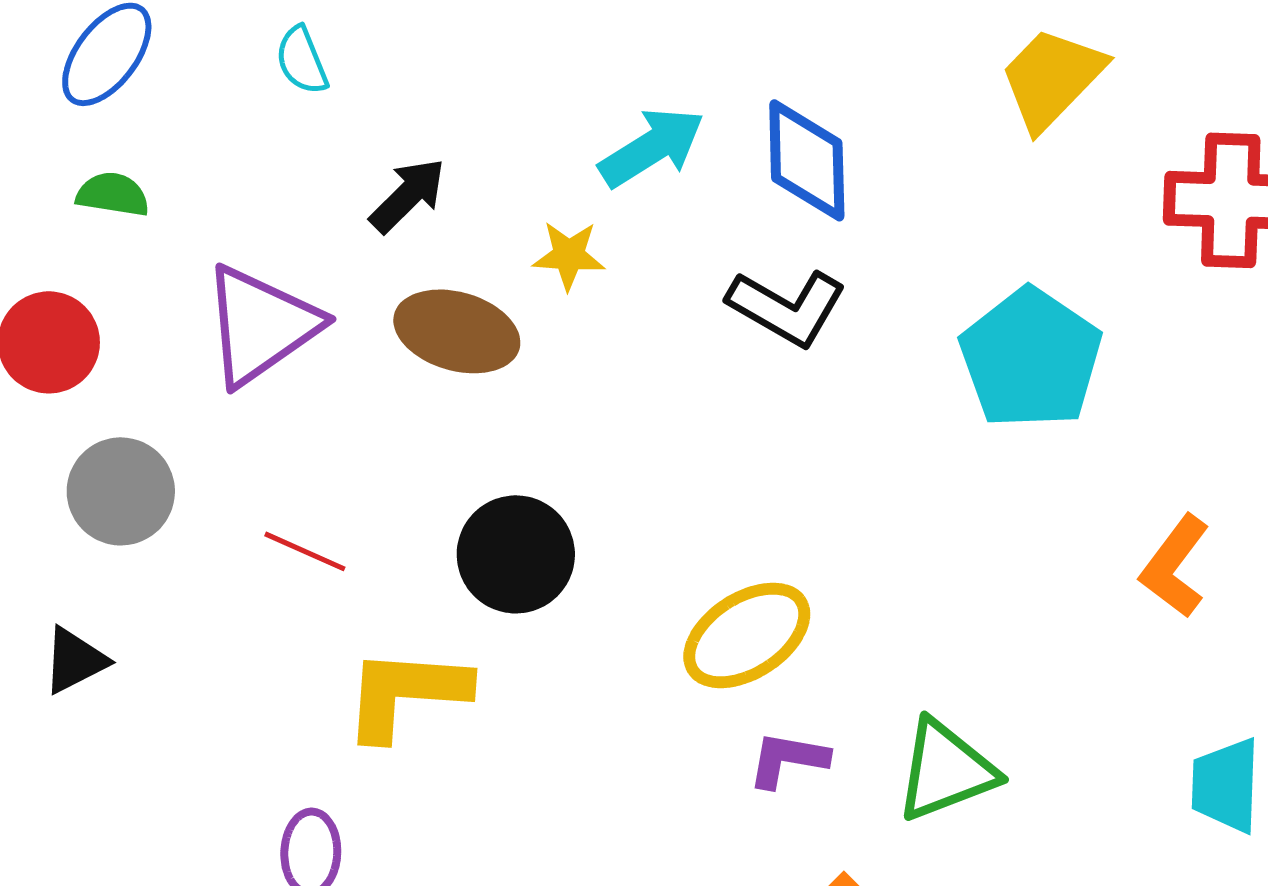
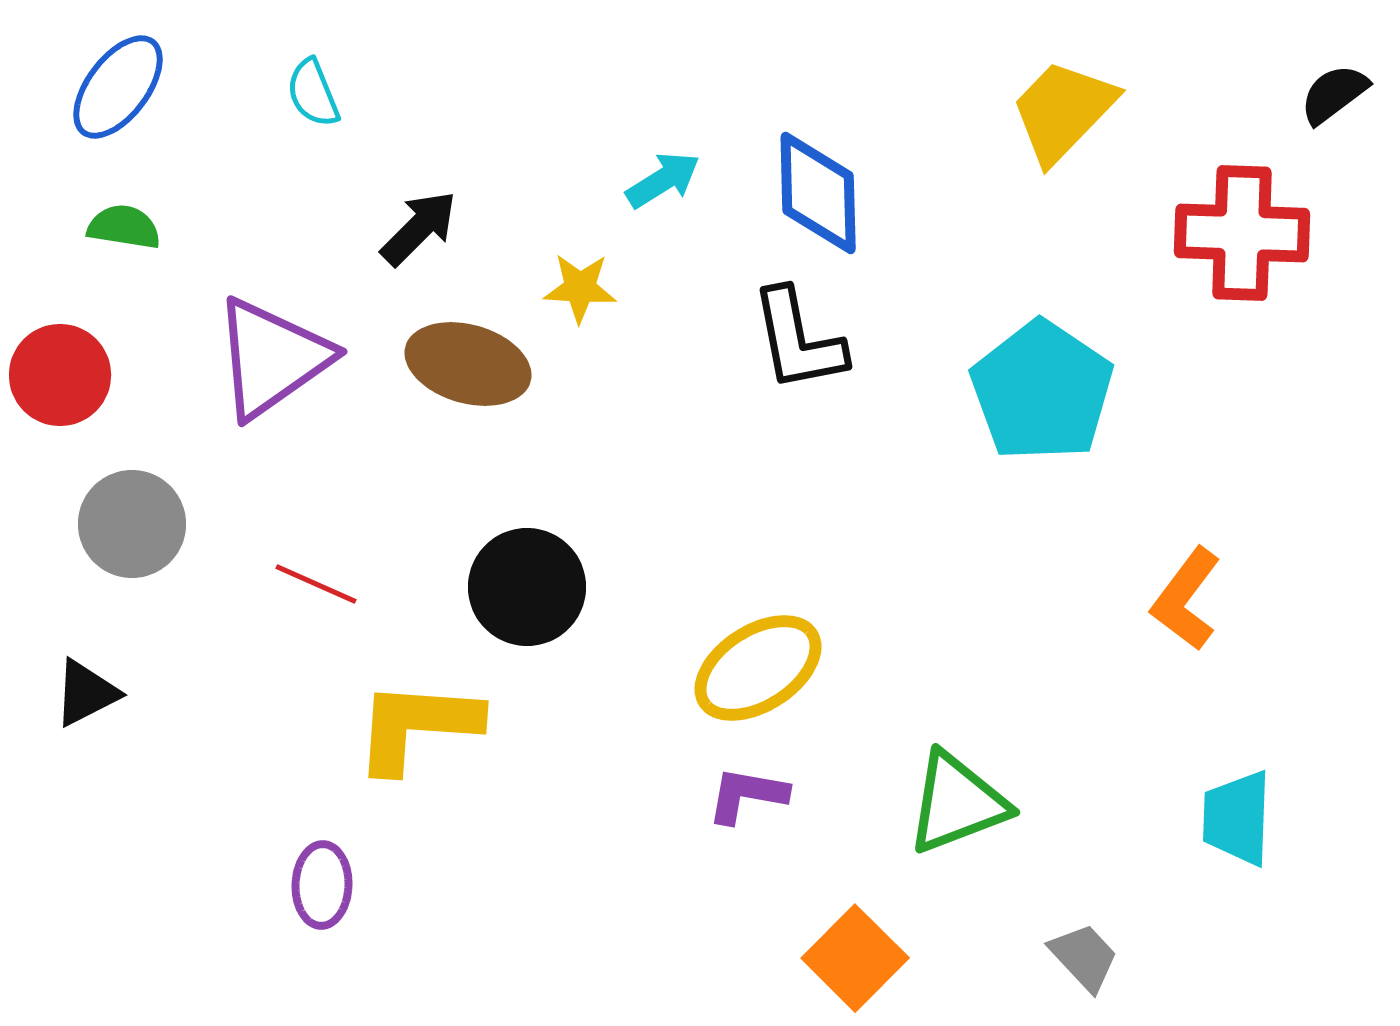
cyan arrow: (652, 147) -> (663, 180), size x0.7
black L-shape: (787, 307) -> (798, 340), turned 49
purple L-shape: (788, 759) -> (747, 795), moved

